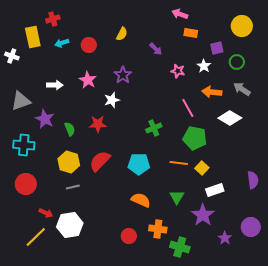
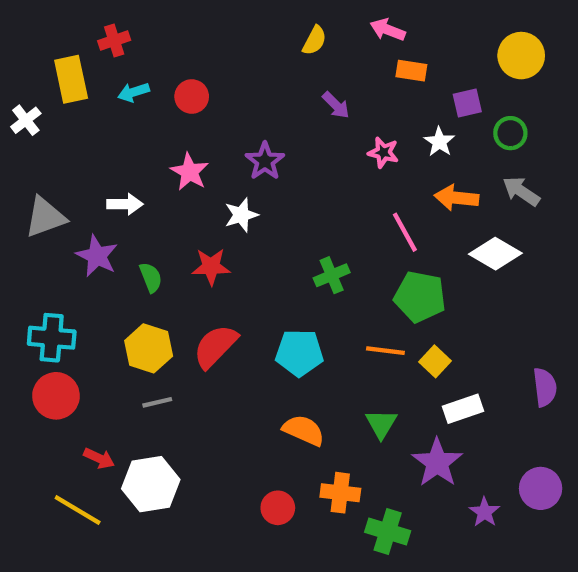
yellow semicircle: (122, 34) -> (314, 41), moved
white cross: (12, 56) -> (26, 120), turned 32
white arrow: (55, 85) -> (125, 204), moved
cyan cross: (24, 145) -> (52, 338), moved
yellow line: (36, 237) -> (78, 510), turned 75

